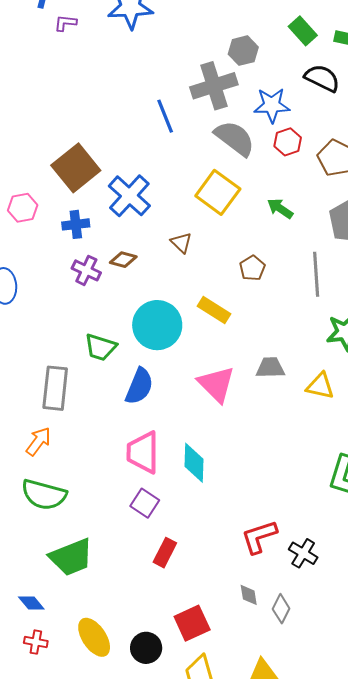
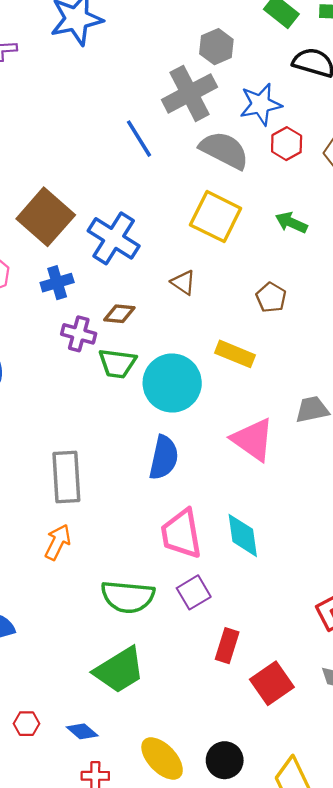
green trapezoid: (101, 347) -> (117, 363), moved
green semicircle: (44, 495) -> (128, 597), moved
purple square: (145, 503) -> (194, 592), turned 36
red square: (192, 623) -> (272, 683), moved

